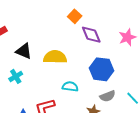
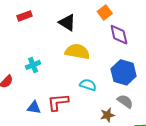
black triangle: (24, 51) -> (67, 23), moved
gray semicircle: (108, 96) -> (125, 101), turned -133

